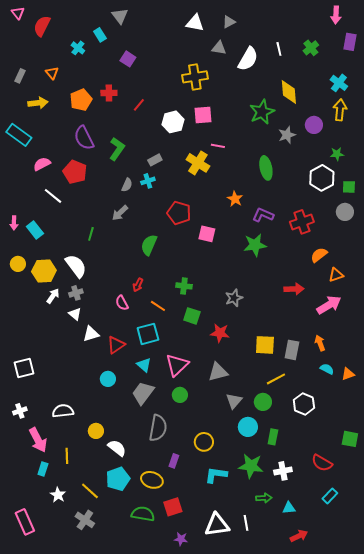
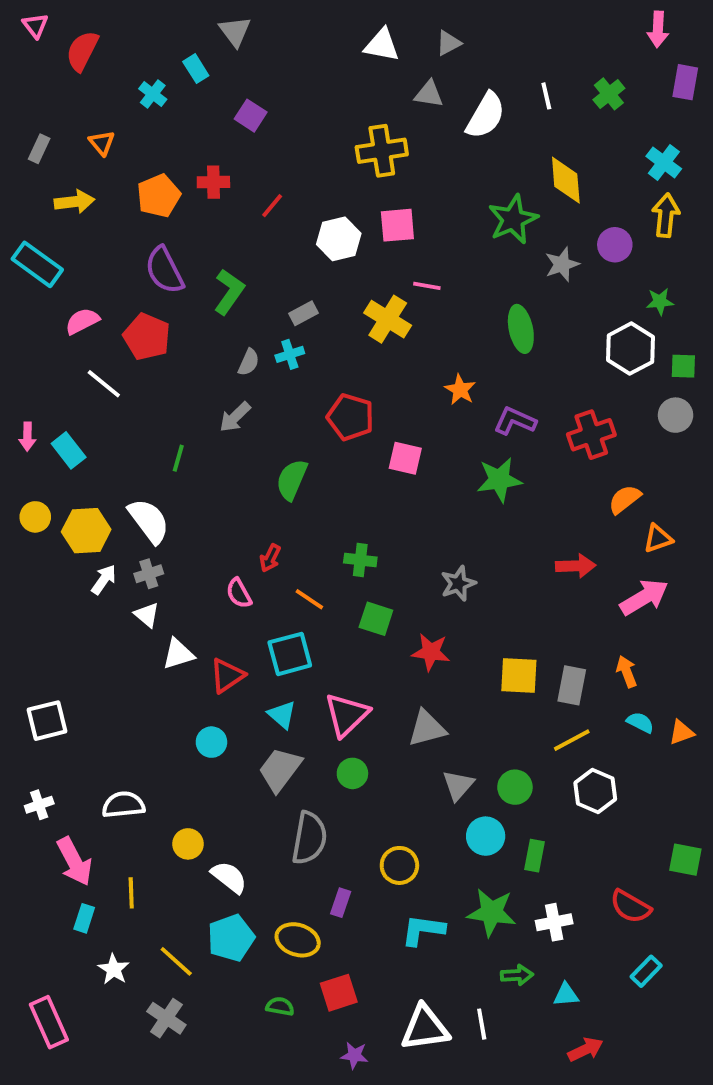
yellow line: (276, 379) -> (572, 740), moved
green semicircle: (143, 514) -> (280, 1006), size x0.6

